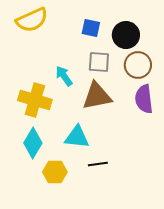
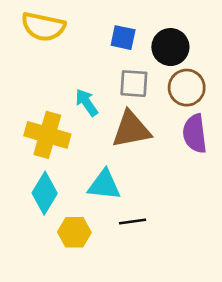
yellow semicircle: (32, 20) -> (43, 27), turned 36

